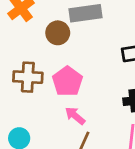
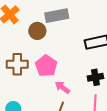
pink arrow: (75, 116) -> (62, 87), moved

